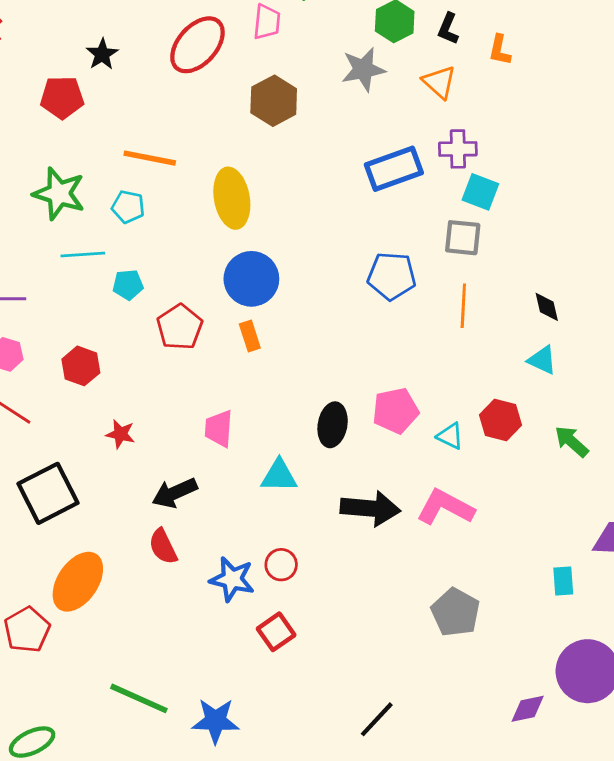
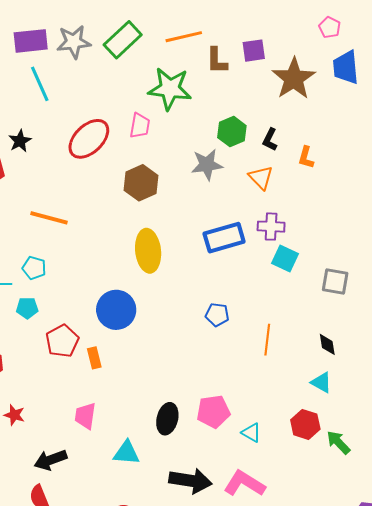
yellow ellipse: (232, 198) -> (148, 251), moved
cyan pentagon: (128, 207) -> (34, 268), moved
gray square: (463, 238) -> (335, 281), moved
blue pentagon: (392, 276) -> (217, 315), size x0.7
orange rectangle: (250, 336) -> (94, 358), moved
red hexagon: (500, 420) -> (305, 424), moved

